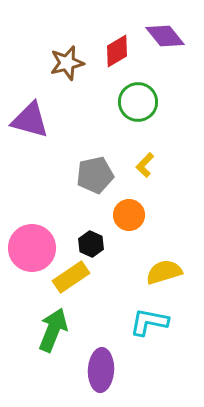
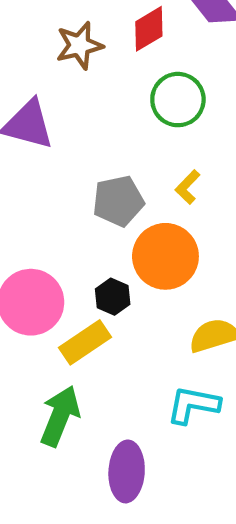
orange circle: (129, 215) -> (165, 256), size x1.5

